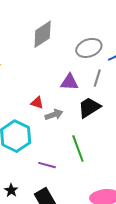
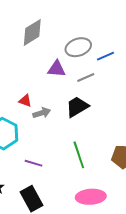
gray line: (97, 78) -> (86, 78), turned 48
purple triangle: (70, 82) -> (57, 69), moved
green line: (78, 149) -> (79, 155), moved

